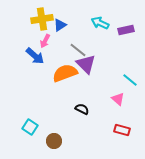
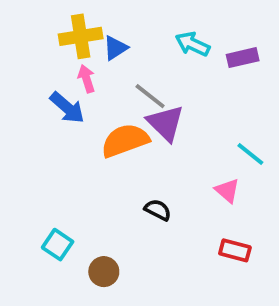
pink arrow: (45, 41) -> (86, 79), turned 136

